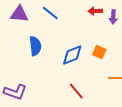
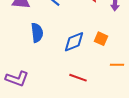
red line: (76, 91) -> (78, 78), turned -30

